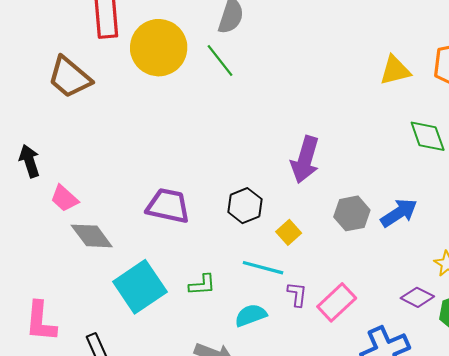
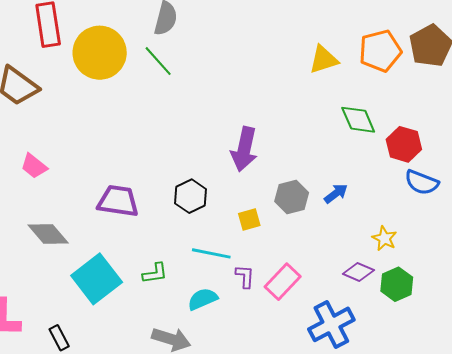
pink trapezoid: (64, 198) -> (34, 166), moved
blue arrow: (399, 213) -> (336, 194), size x0.7
yellow square: (289, 232) -> (249, 220), moved, turned 30

